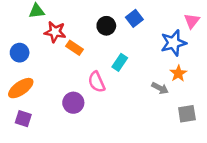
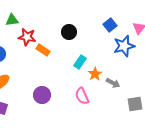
blue square: (134, 18) -> (110, 25), moved
orange star: (178, 73) -> (95, 74), moved
pink semicircle: (97, 82) -> (82, 96), moved

